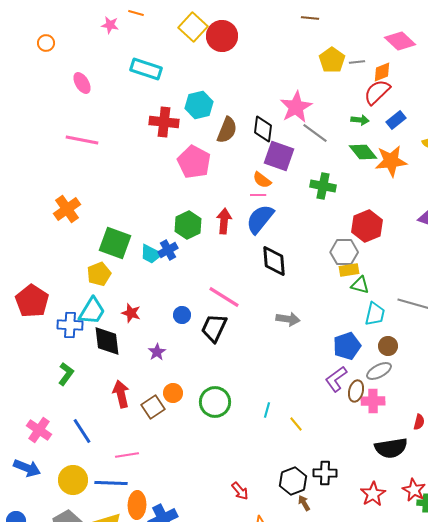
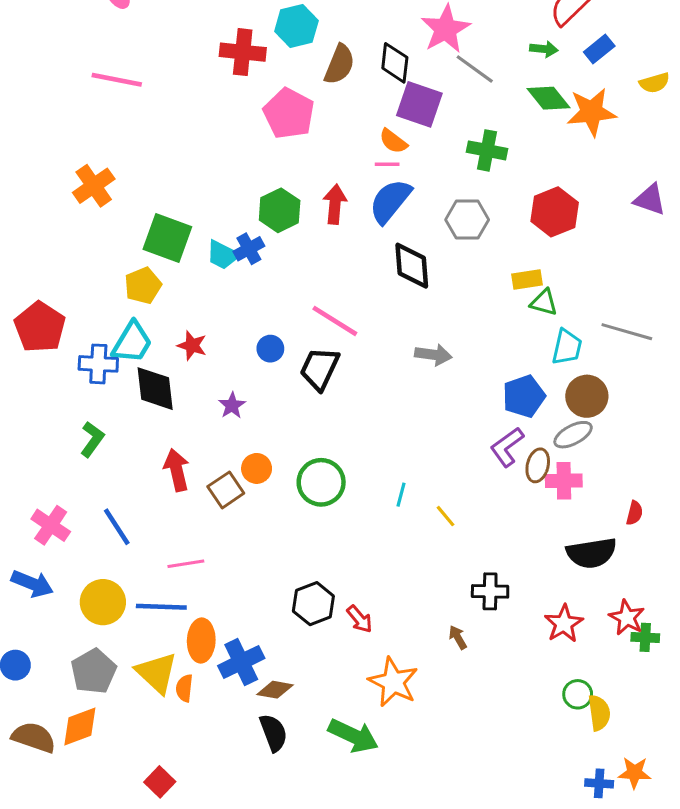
gray hexagon: (344, 252) -> (467, 220), moved
brown circle: (388, 346) -> (587, 396), size x1.4
black hexagon: (293, 481) -> (313, 604), moved

